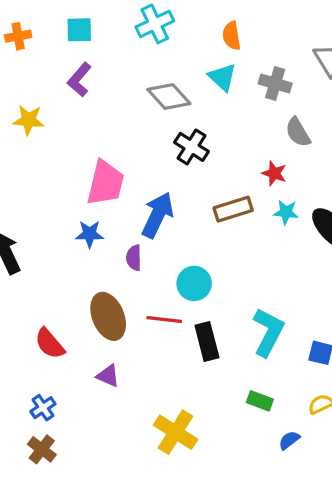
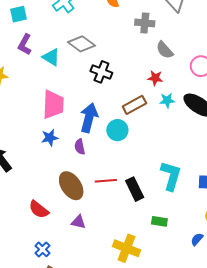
cyan triangle: (222, 77) -> (51, 57), moved
cyan circle: (194, 283) -> (117, 130), moved
green rectangle: (260, 401) -> (159, 221), moved

